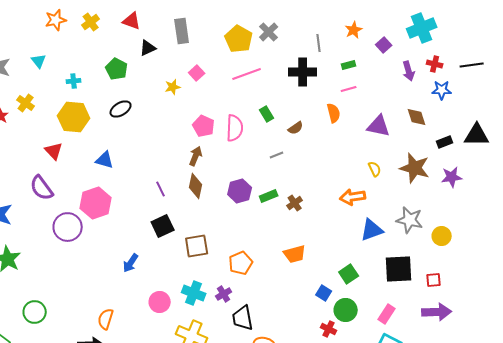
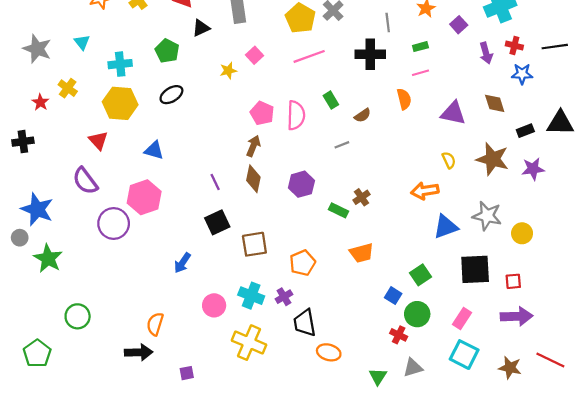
cyan cross: (74, 81) -> (120, 64), size x1.5
green rectangle: (269, 196) -> (339, 210), moved, turned 48

